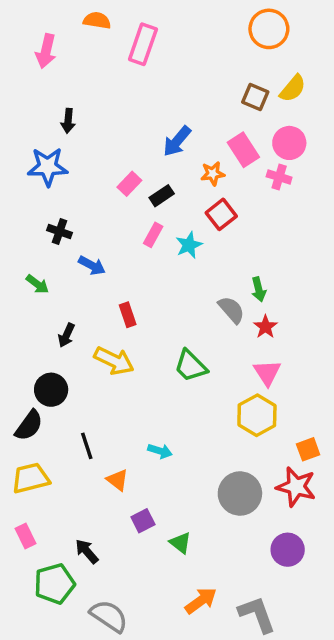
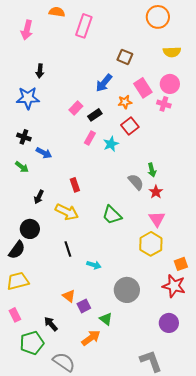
yellow semicircle: (293, 88) -> (172, 52), turned 48
brown square: (255, 97) -> (125, 57), moved
black cross: (60, 231) -> (24, 137), moved
blue arrow: (92, 265) -> (44, 153), moved
black line: (87, 446) -> (68, 249), moved
orange triangle: (117, 480) -> (69, 296), moved
gray circle: (240, 494) -> (127, 290), moved
orange arrow: (201, 601) -> (91, 338), moved

